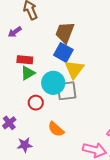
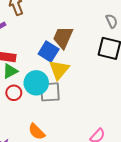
brown trapezoid: (65, 33) -> (63, 37), moved
red circle: (36, 103) -> (14, 93), moved

